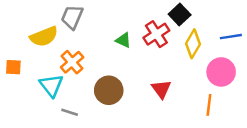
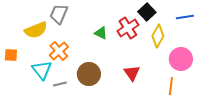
blue line: (231, 37) -> (185, 17), moved
gray line: (70, 112) -> (60, 84), moved, turned -32

